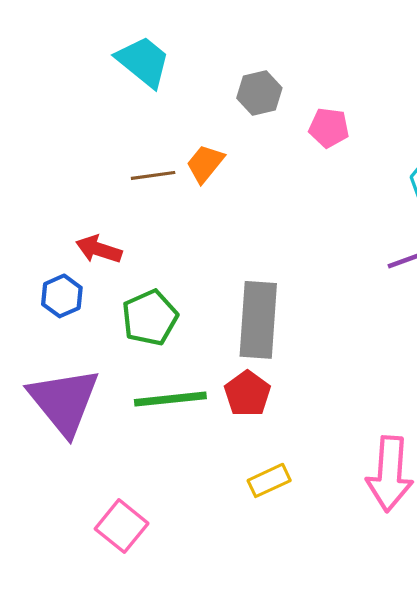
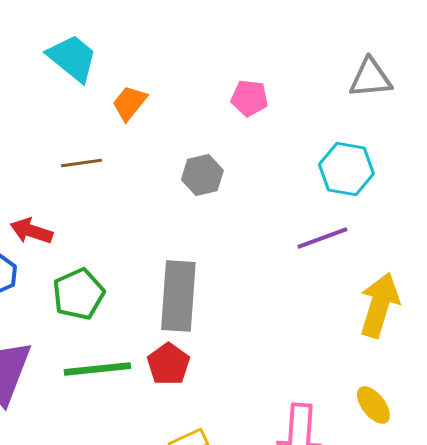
gray hexagon: (259, 93) -> (202, 175), moved
pink pentagon: (329, 128) -> (249, 98), moved
orange trapezoid: (205, 164) -> (129, 103), moved

